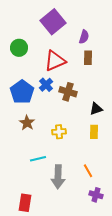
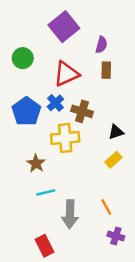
brown star: (27, 123) -> (36, 163), moved
yellow cross: (59, 132) -> (65, 138), moved, size x1.6
yellow rectangle: (94, 132) -> (113, 160), turned 48
red rectangle: (25, 203) -> (45, 246), moved, turned -36

